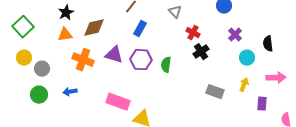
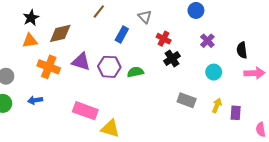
blue rectangle: (140, 29) -> (122, 34), moved
cyan circle: (247, 58) -> (214, 72), moved
green semicircle: (166, 65) -> (135, 72), turned 70
pink arrow: (276, 78) -> (254, 73), moved
yellow arrow: (244, 85) -> (217, 105), moved

